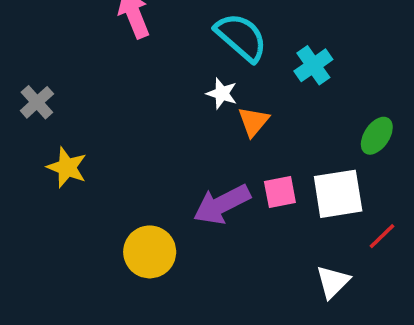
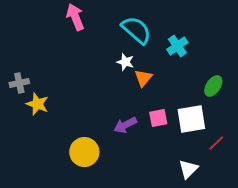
gray cross: (37, 102) -> (19, 83), moved, turned 30
purple arrow: (222, 204) -> (125, 125), size x0.7

